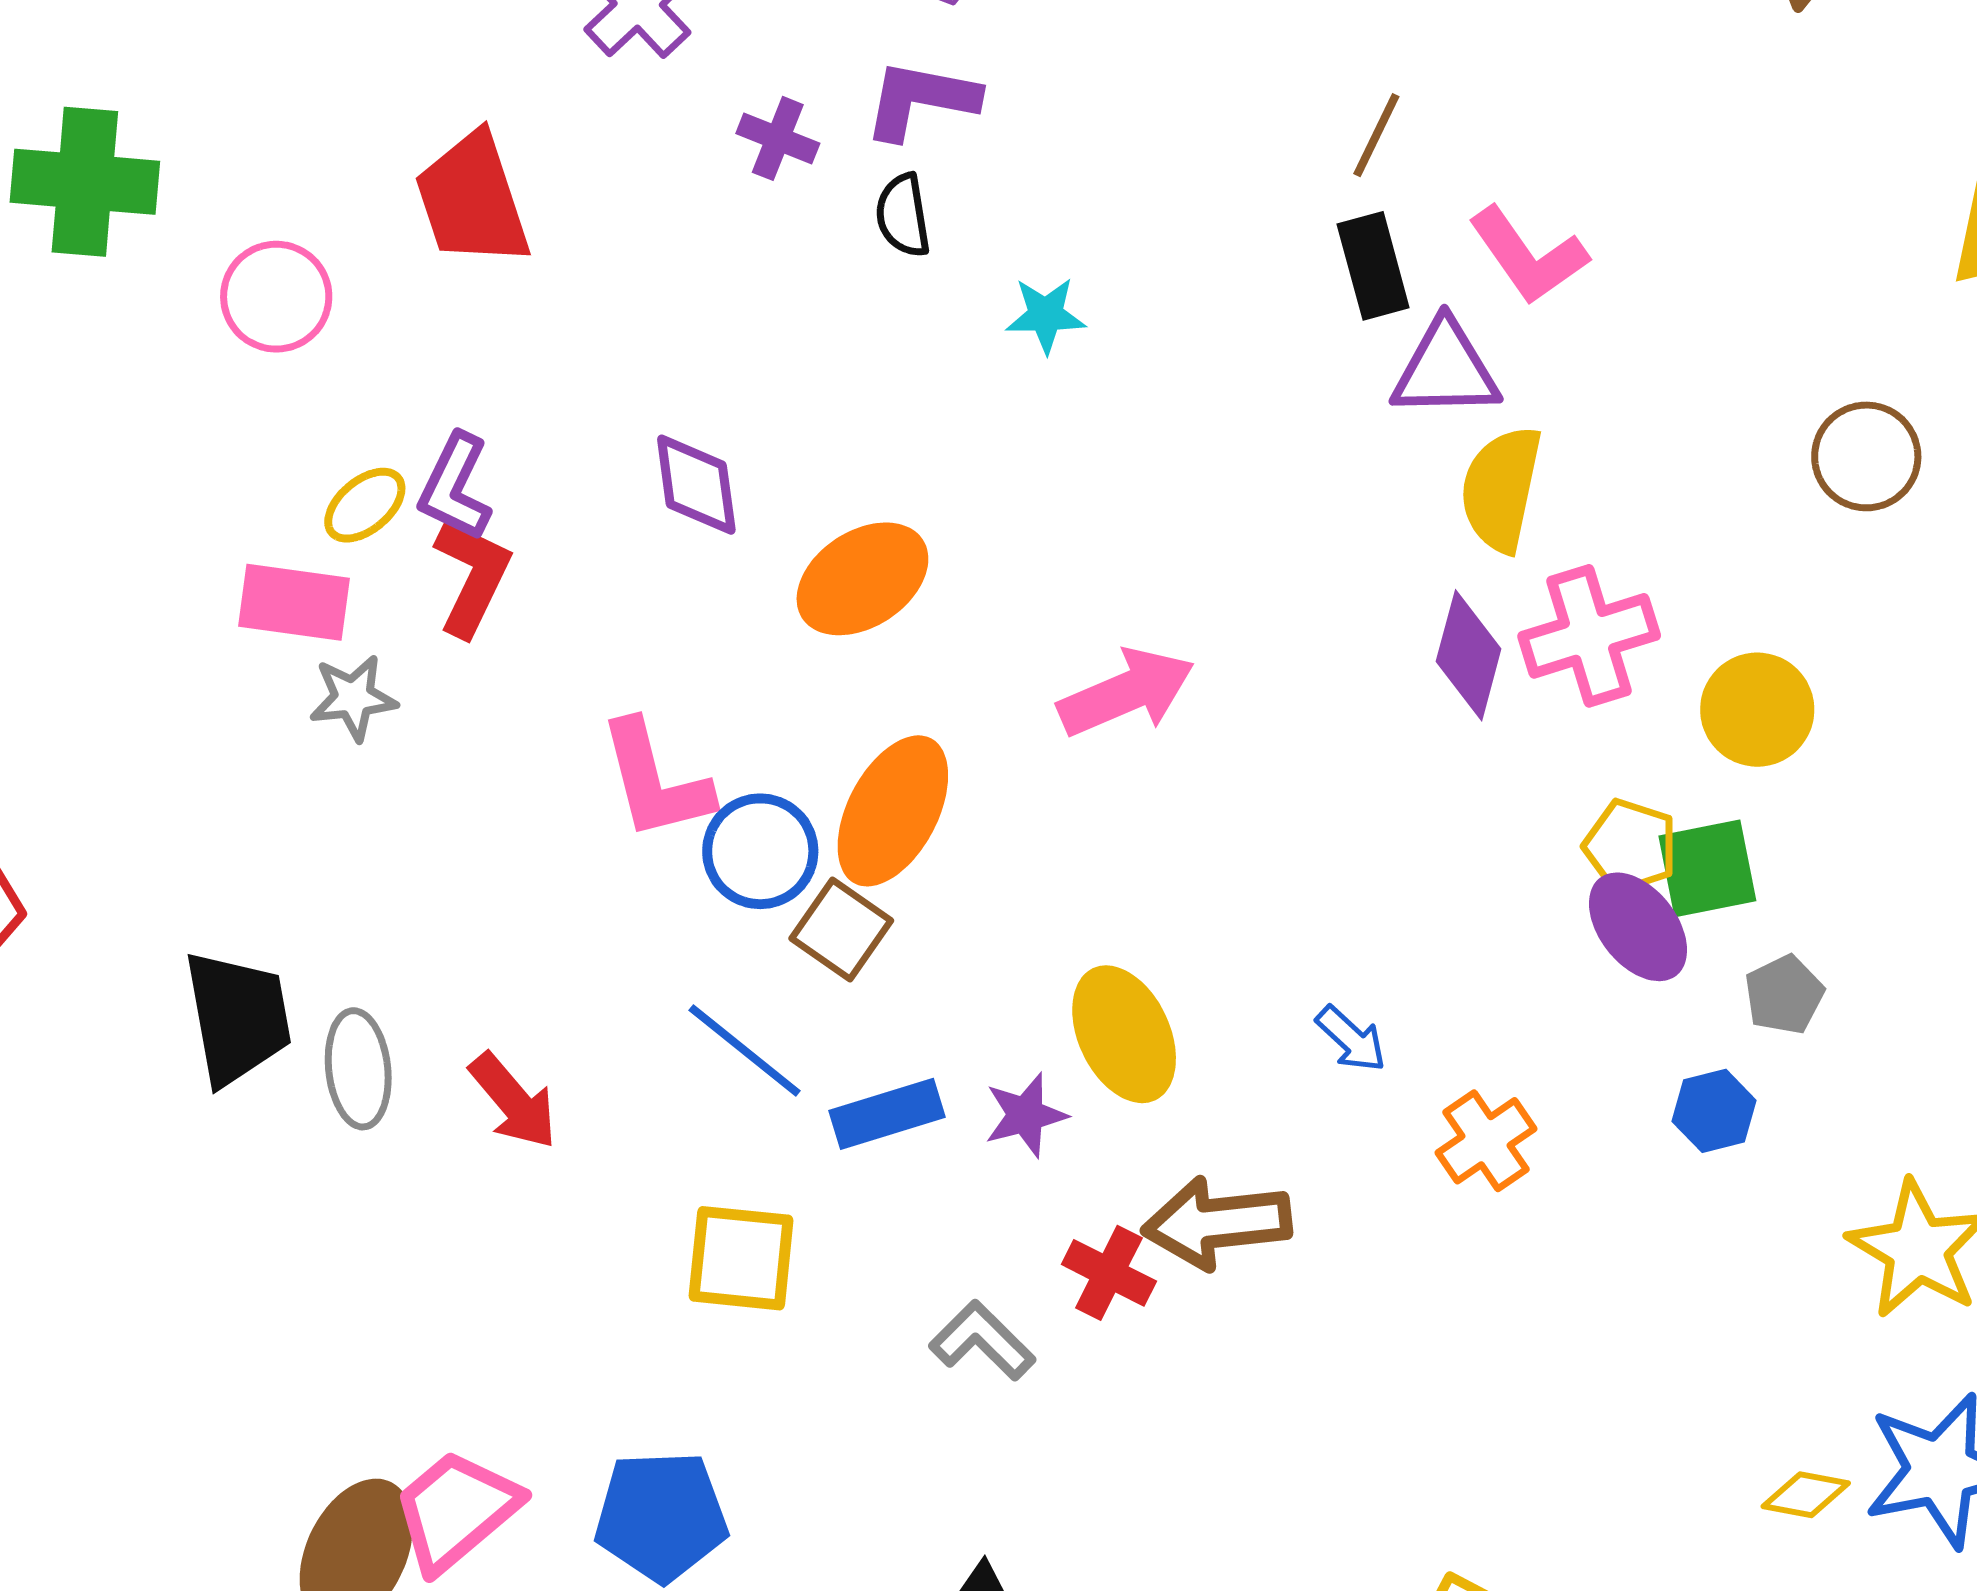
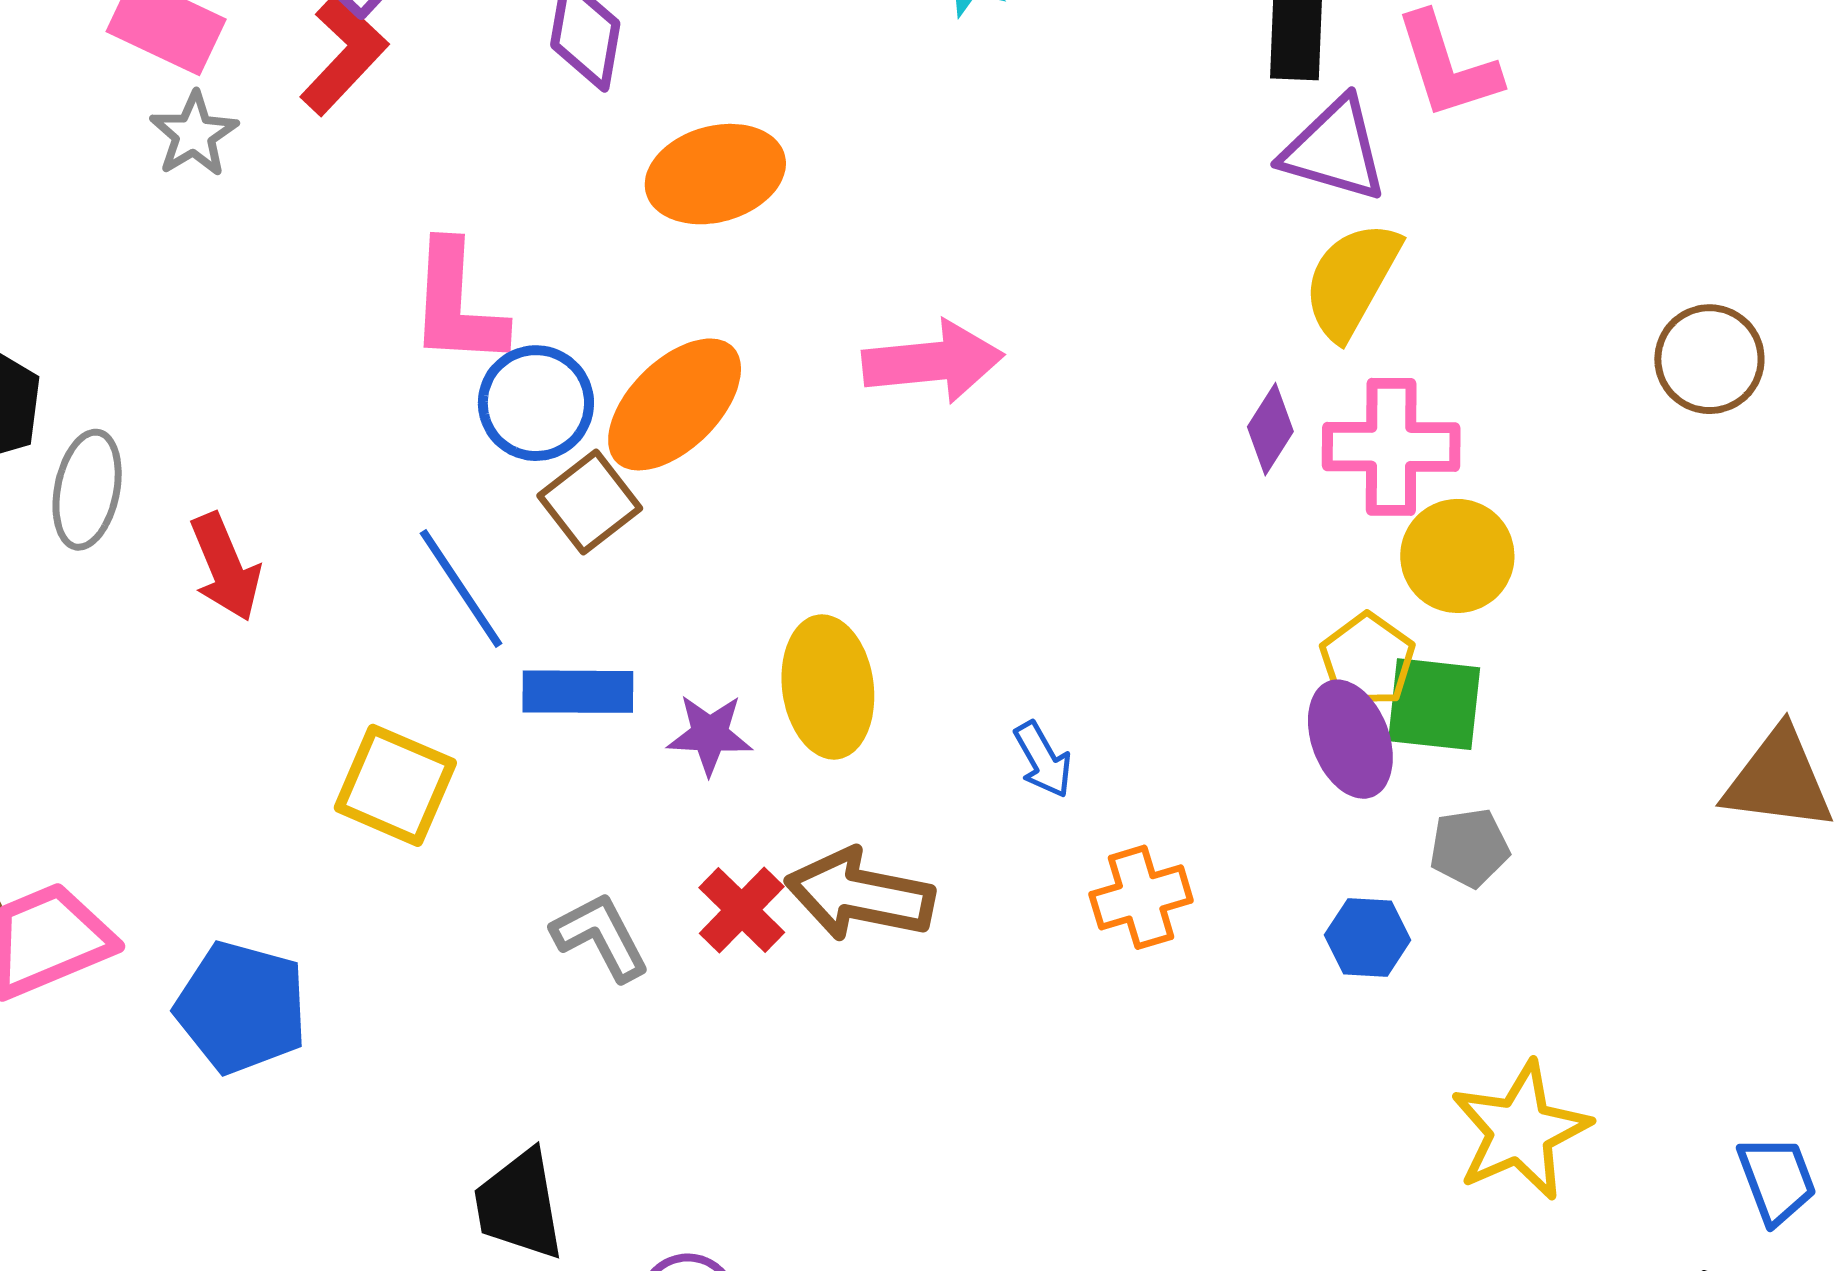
purple diamond: (1469, 655) -> (1270, 429), size x0.7
gray star: (353, 698) -> (194, 134), turned 30
yellow circle: (1757, 710) -> (1457, 556), moved

